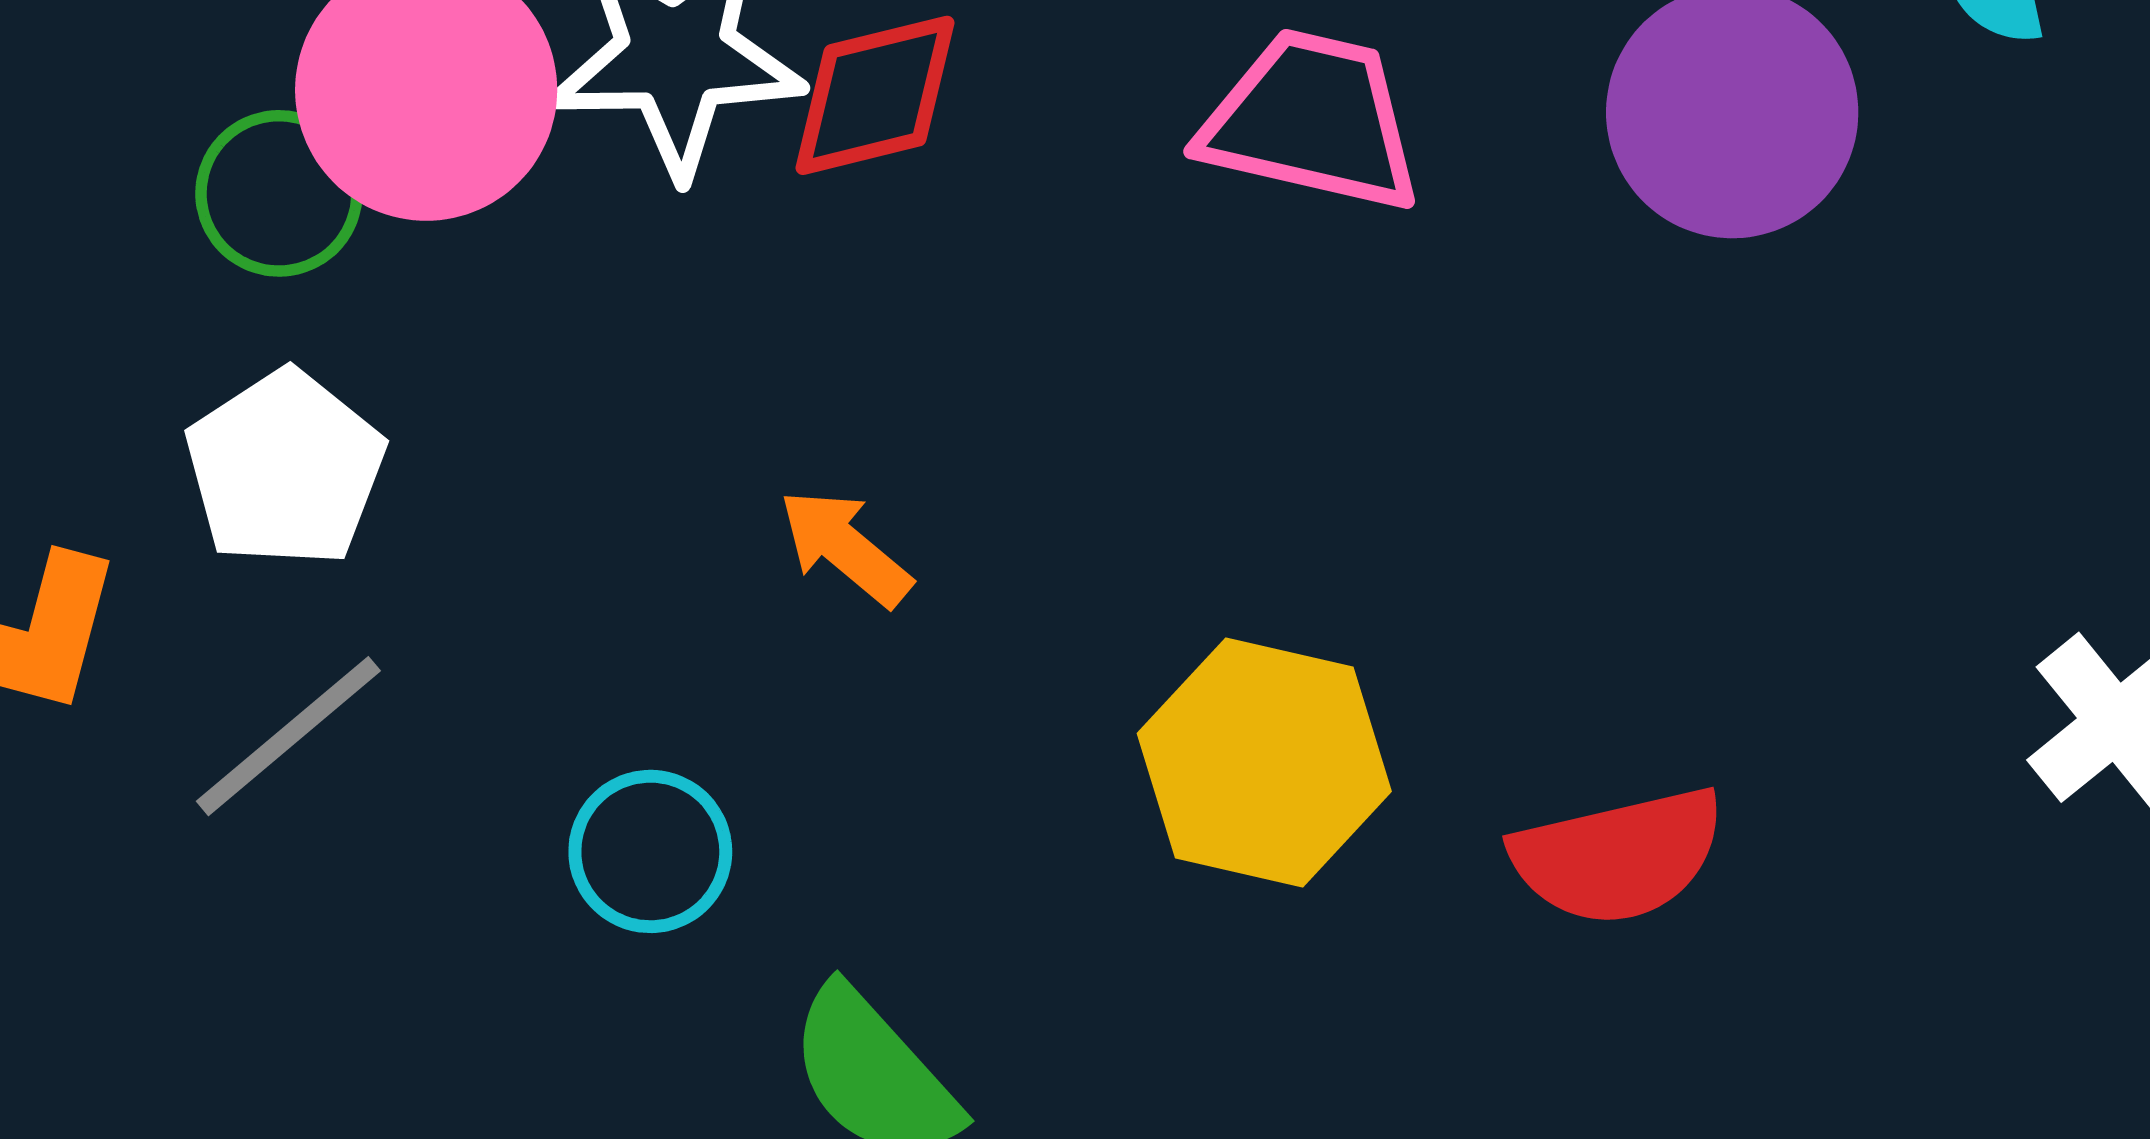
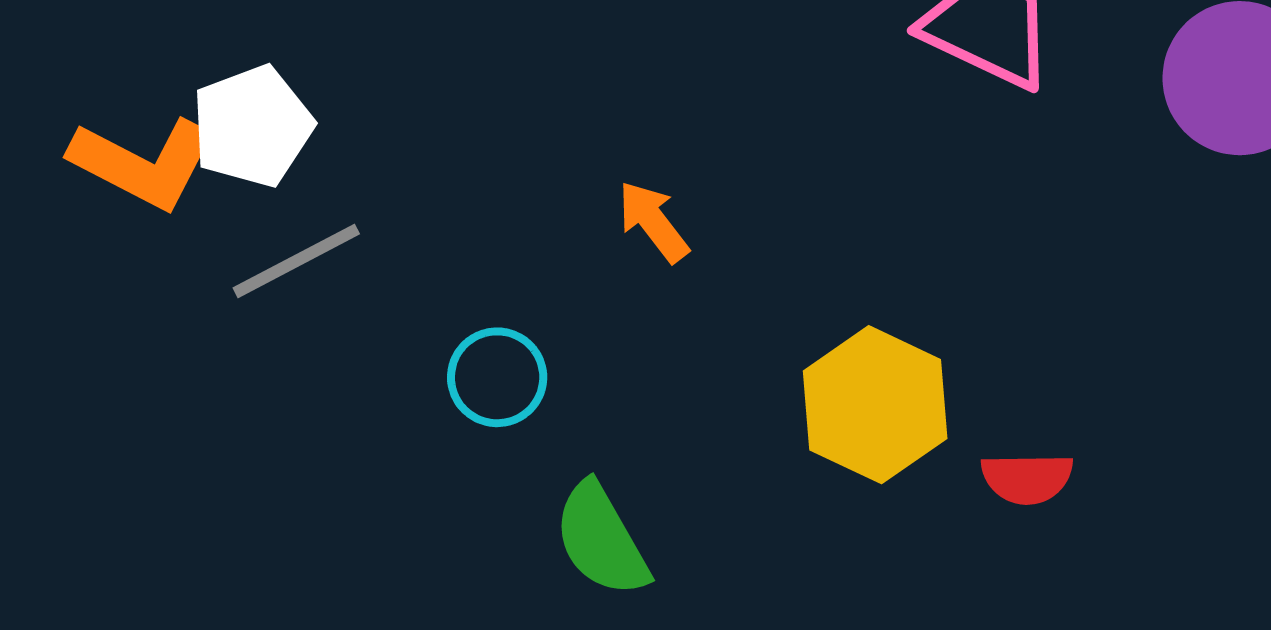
white pentagon: (285, 469) -> (252, 126), moved
red semicircle: (1618, 856) -> (1027, 478), moved, size x0.7

